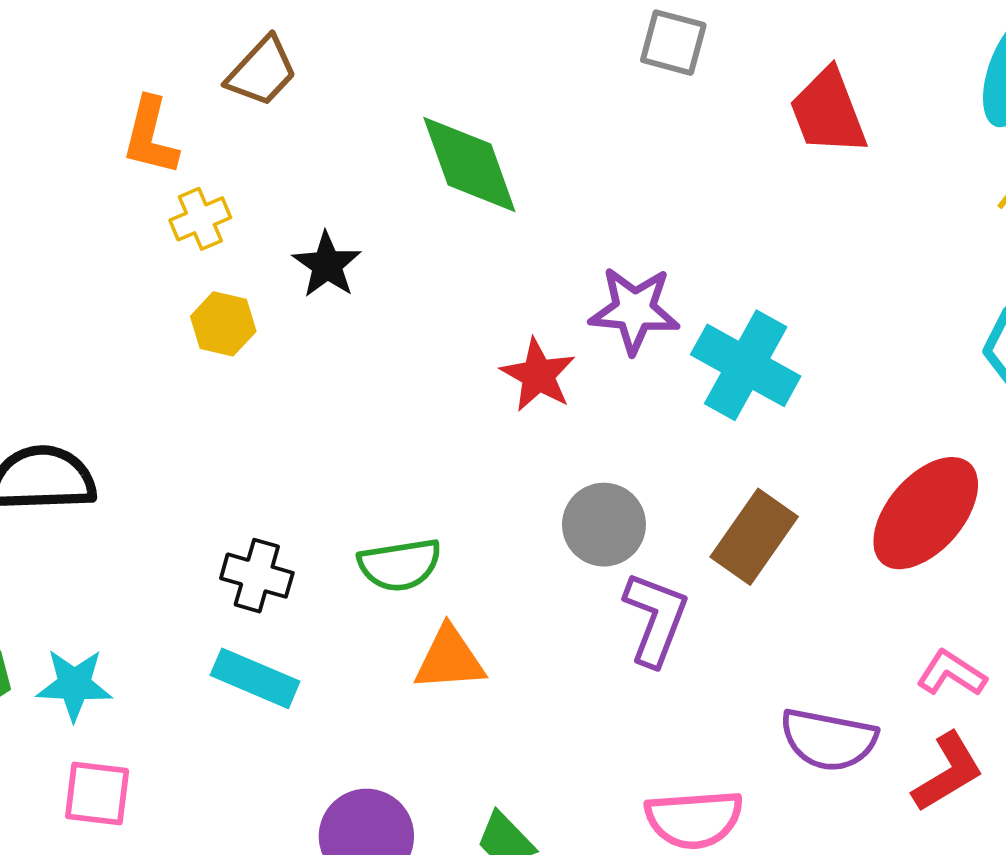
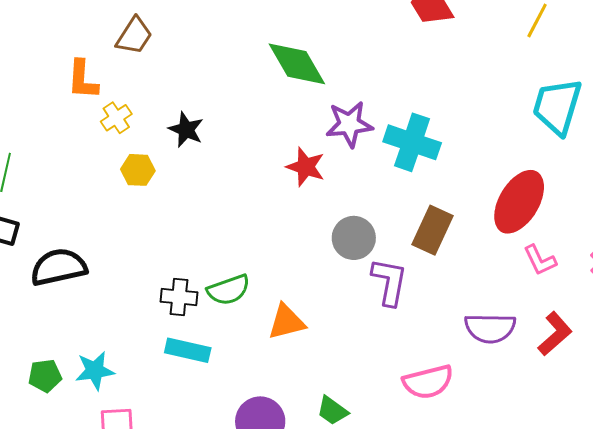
green diamond: (469, 165) -> (297, 64), moved
green semicircle: (400, 565) -> (229, 290), moved
pink L-shape: (951, 673) -> (540, 260), moved, turned -138

